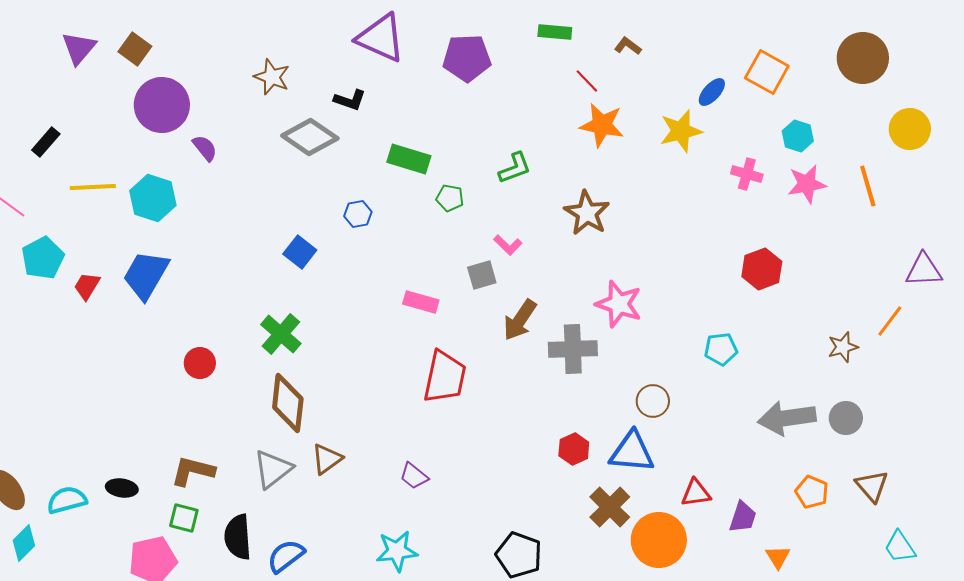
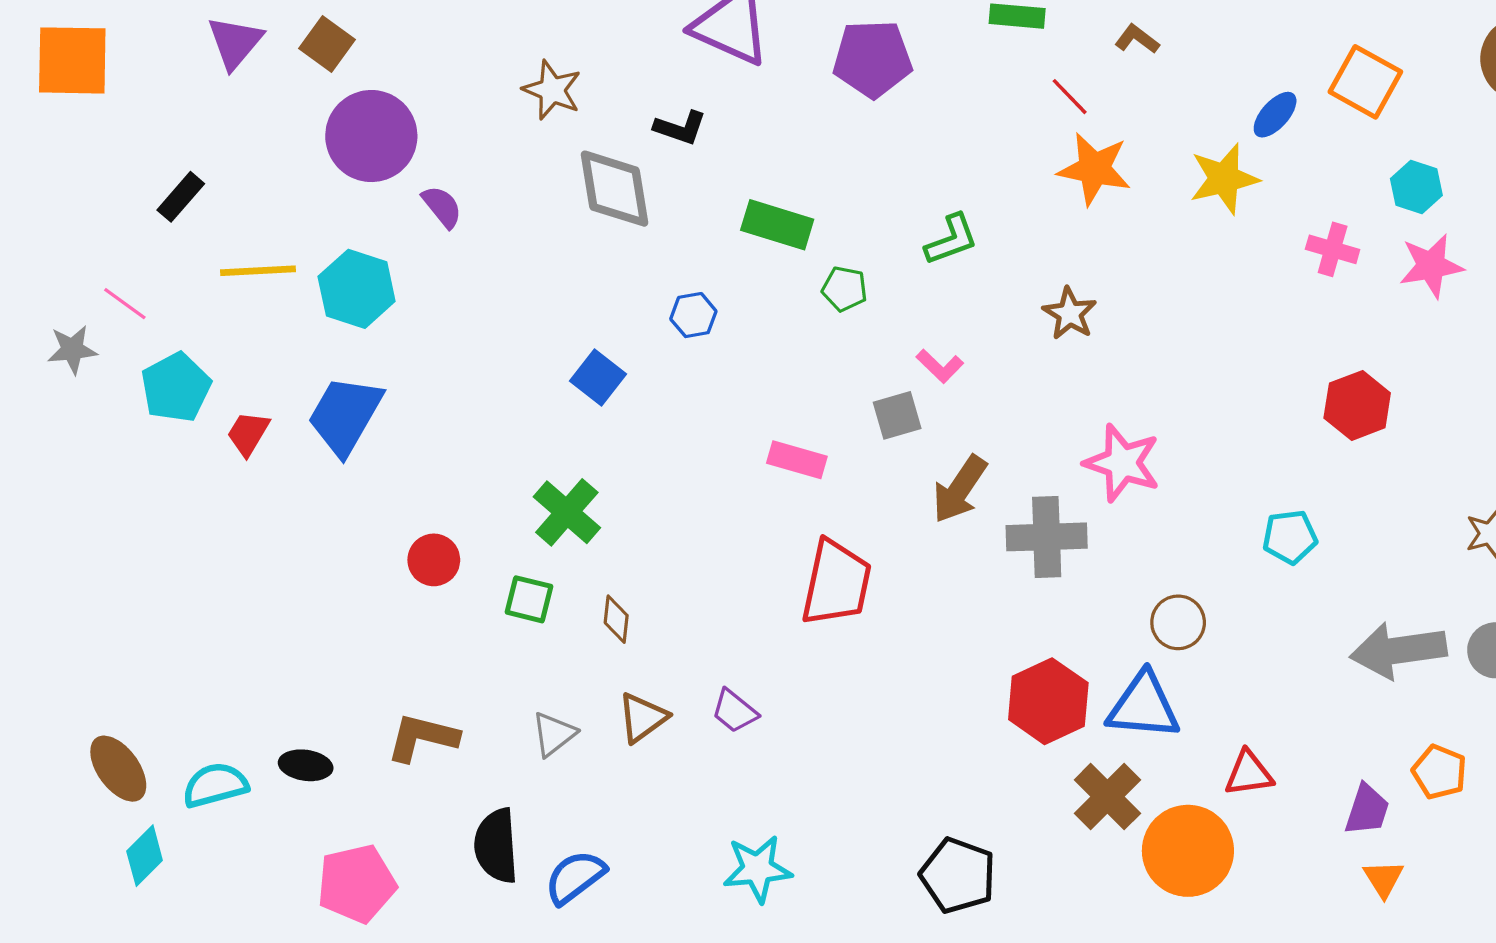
gray diamond: (310, 137) -> (615, 189), turned 46
brown star: (587, 213) -> (1070, 313), size x0.7
brown diamond: (288, 403) -> (616, 619), moved, size x0.5
red hexagon: (574, 449) -> (1048, 701), size x1.6
gray triangle: (273, 469) -> (554, 734), size x0.7
purple trapezoid: (414, 476) -> (734, 711), moved
purple trapezoid: (743, 517) -> (1367, 810), moved
green square: (184, 518) -> (529, 599), moved

